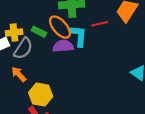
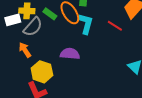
red line: (100, 24) -> (115, 26), moved, turned 35
purple semicircle: (63, 46) -> (70, 54), moved

